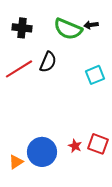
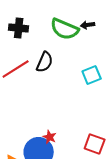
red star: (75, 146) -> (50, 137), moved

